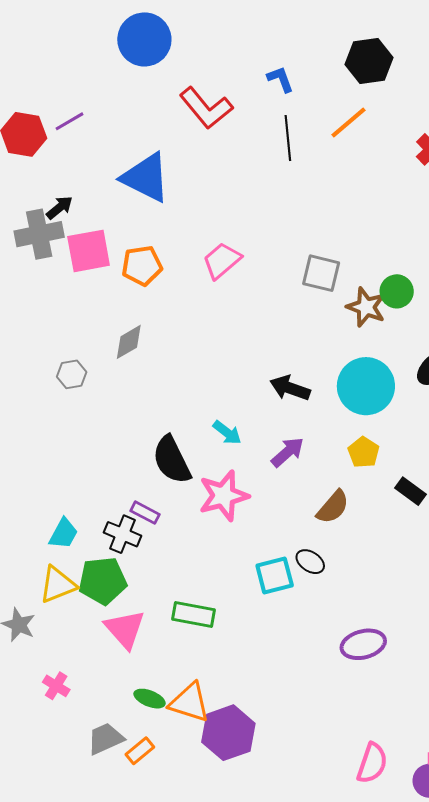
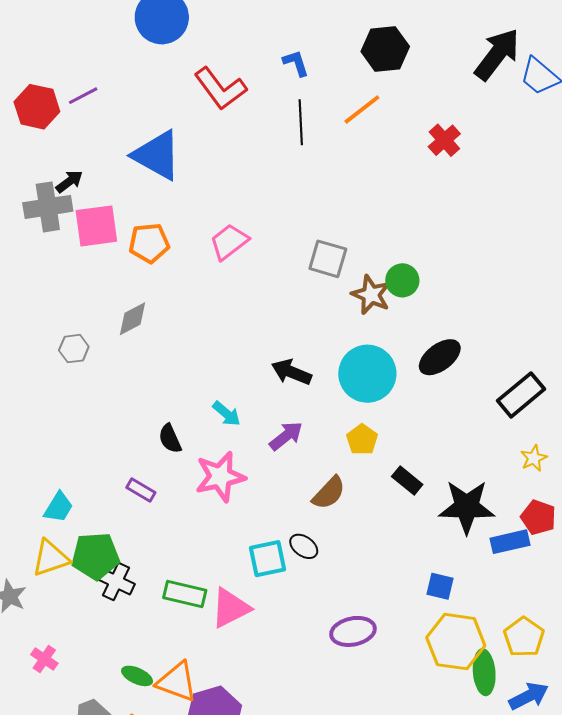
black semicircle: (172, 460) -> (170, 439), size x0.6
black cross: (122, 534) -> (116, 581), moved
pink triangle: (125, 629) -> (230, 608), moved, turned 42

